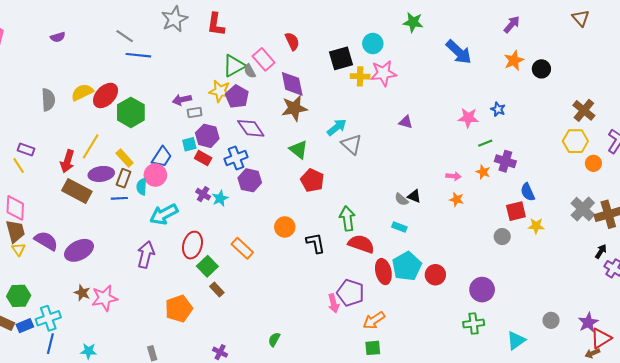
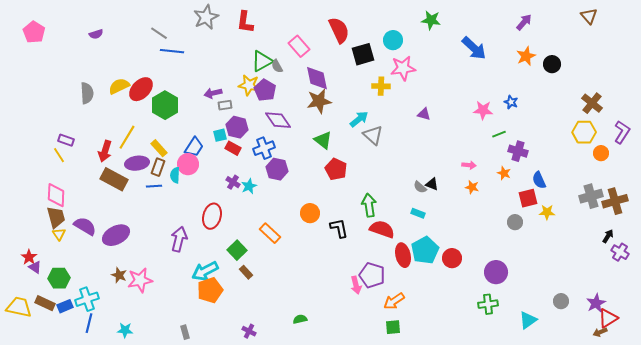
red semicircle: (292, 41) -> (339, 30), moved, size x1.5
pink rectangle: (264, 59) -> (299, 46), moved
yellow cross: (360, 76) -> (381, 86), moved
orange star: (483, 172) -> (504, 173), moved
gray cross: (583, 209) -> (591, 196), turned 30
cyan arrow: (164, 214) -> (205, 271), moved
red ellipse: (192, 245) -> (212, 216), moved
green semicircle: (274, 339) -> (300, 319), turned 48

